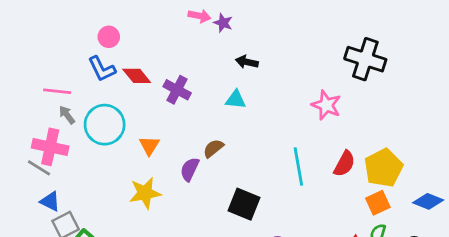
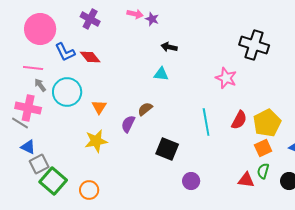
pink circle: (109, 37) -> (40, 29), moved, size x2.0
purple cross: (177, 90) -> (90, 19), moved

